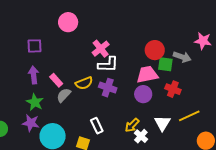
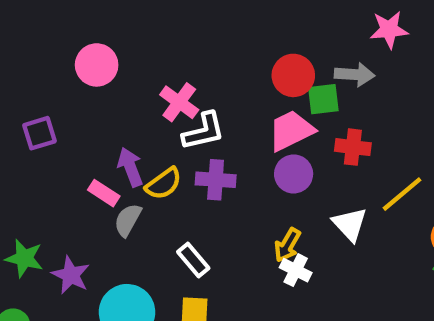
purple arrow: (34, 75) -> (130, 167), moved
green star: (35, 102) -> (24, 258), moved
purple star: (31, 123) -> (71, 275), moved, turned 30
white rectangle: (97, 126) -> (193, 260), moved
white cross: (141, 136) -> (296, 270), moved

